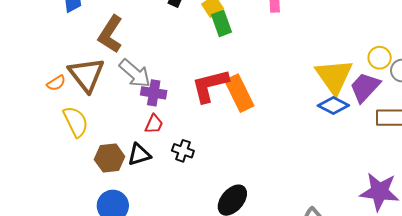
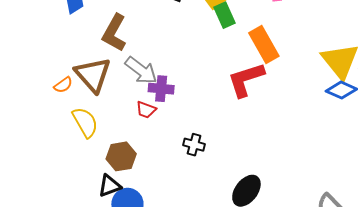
red L-shape: (210, 86) -> (246, 79), moved
orange rectangle: (239, 93) -> (264, 44), moved
red trapezoid: (154, 124) -> (146, 110), moved, turned 90
black triangle: (139, 155) -> (109, 186), moved

